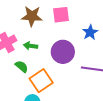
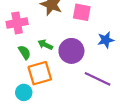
green arrow: (30, 46) -> (45, 45), moved

